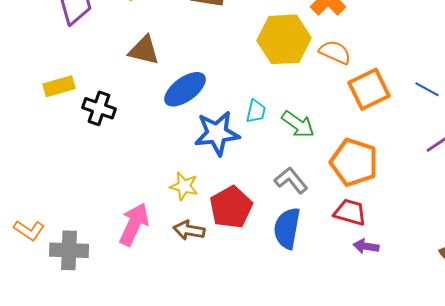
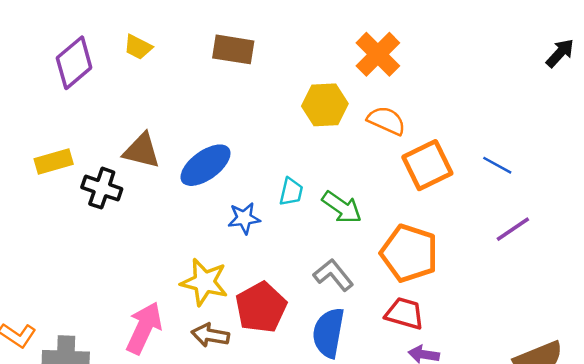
yellow hexagon: (284, 39) -> (325, 105), size x0.7
brown triangle: (144, 50) -> (142, 151), moved
blue star: (217, 133) -> (244, 218), size x0.6
yellow star: (184, 186) -> (204, 282), size x1.4

